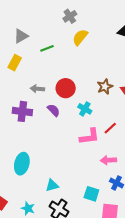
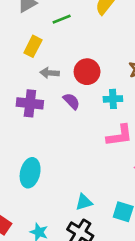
yellow rectangle: (15, 63) -> (33, 46), moved
cyan cross: (85, 109) -> (113, 99), turned -32
cyan triangle: (52, 185) -> (84, 202), moved

